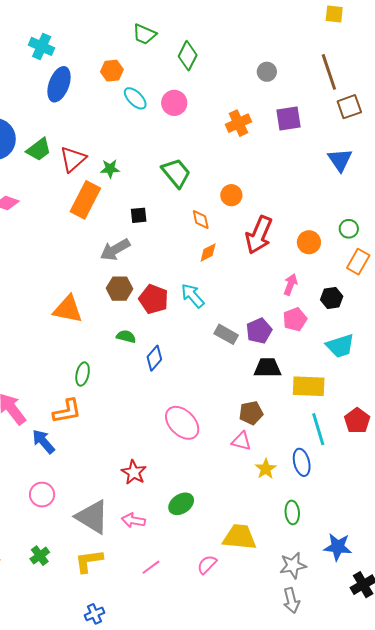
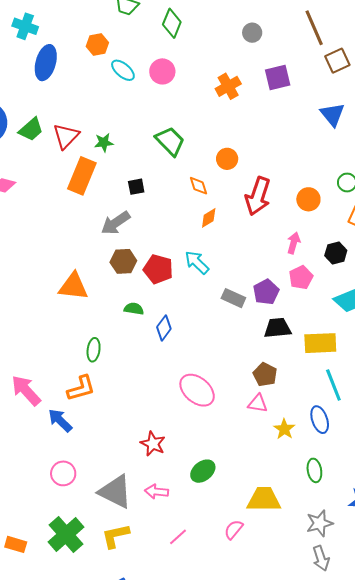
brown pentagon: (251, 413) -> (265, 375), turned -30
green cross: (40, 556) -> (66, 535), size x1.8

